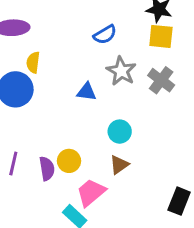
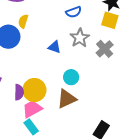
yellow circle: (69, 161) -> (34, 90), size x1.5
brown triangle: (119, 165) -> (67, 99), size x1.5
pink trapezoid: (91, 192) -> (32, 109), moved

